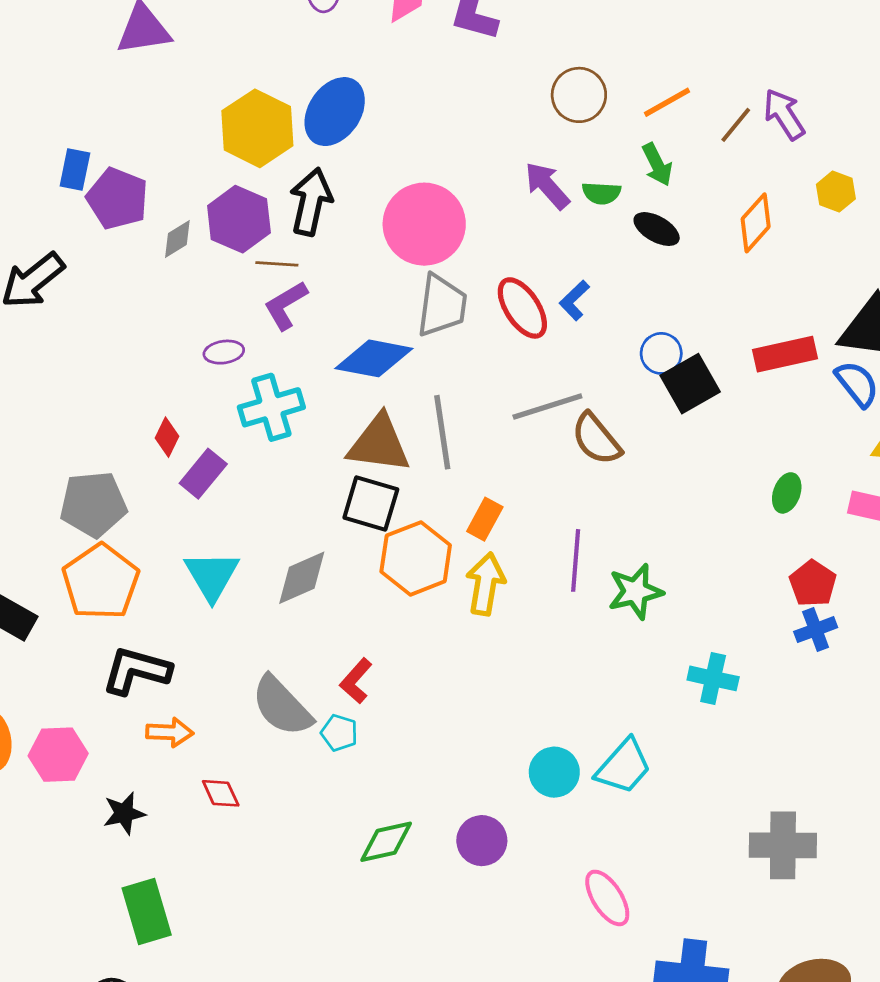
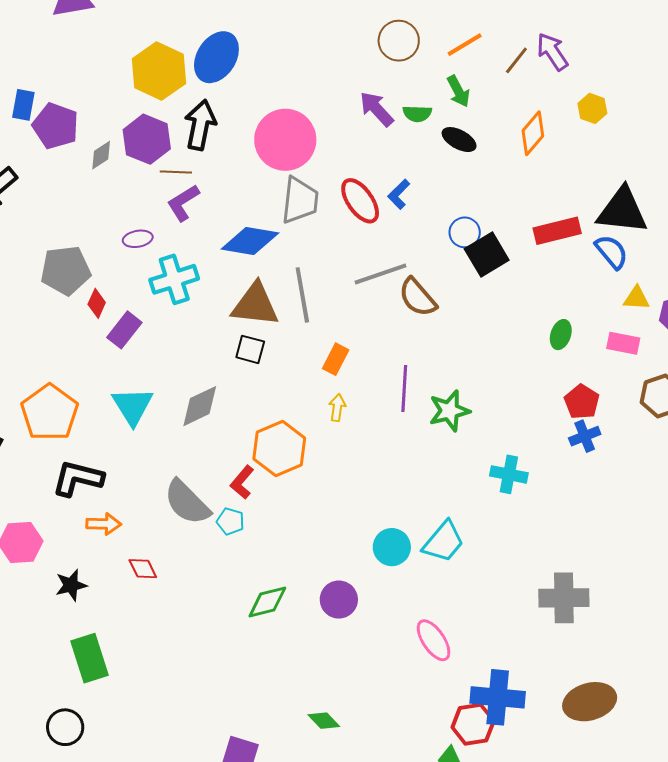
black square: (371, 503) -> (250, 349), size x0.7
gray pentagon: (93, 504) -> (66, 270), moved
orange hexagon: (416, 558) -> (279, 448), moved
yellow arrow: (486, 584) -> (337, 408), size x0.6

